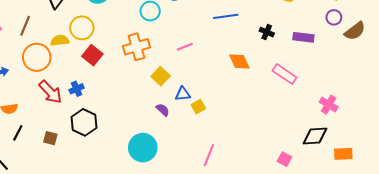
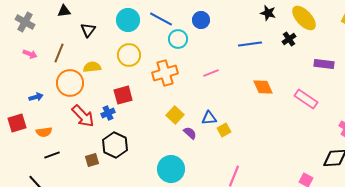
yellow circle: (82, 28) -> (129, 55), moved
black cross: (267, 32) -> (289, 39), moved, turned 32
red square: (92, 55) -> (123, 95), moved, turned 36
yellow square: (161, 76) -> (175, 115), moved
black line: (18, 133) -> (52, 155), turned 42
brown square: (50, 138) -> (92, 160), moved, turned -32

